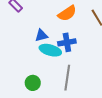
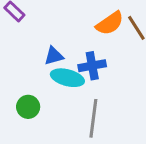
orange semicircle: (67, 13) -> (110, 23), moved
green circle: (33, 83) -> (28, 107), moved

